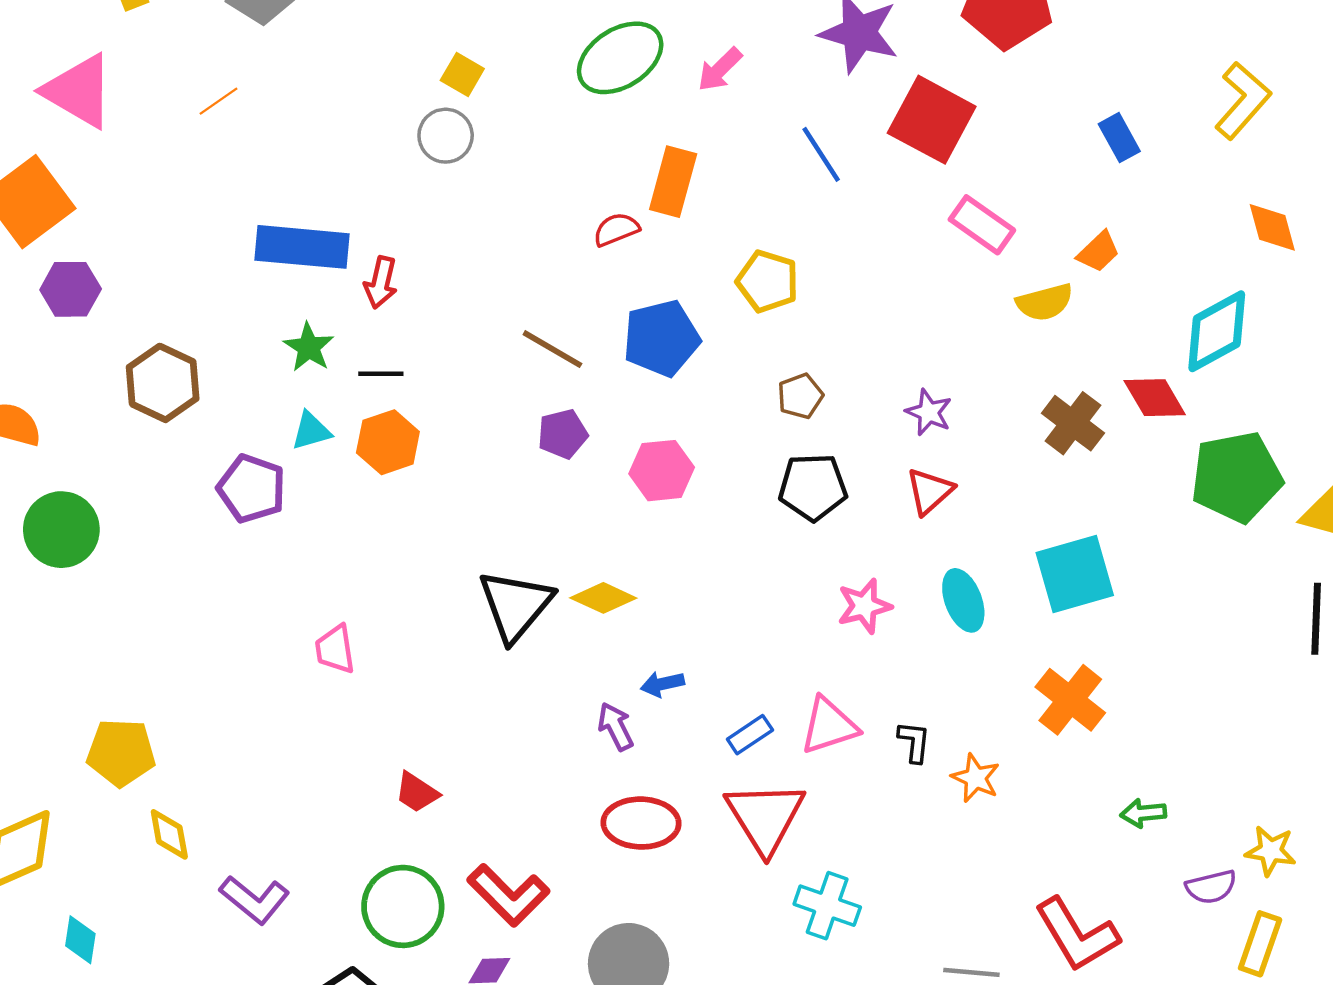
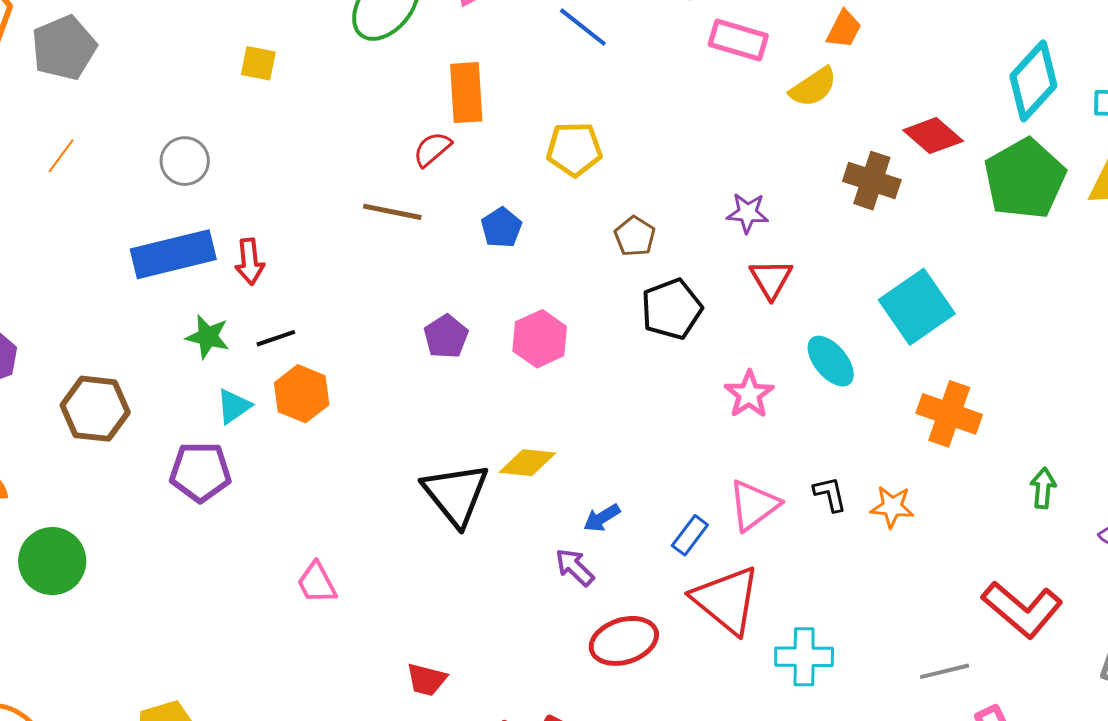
gray circle: (446, 136) -> (185, 161), moved
cyan diamond: (1217, 331) -> (1033, 81), moved
blue pentagon: (661, 338) -> (501, 228), size x0.6
brown line: (552, 349) -> (392, 212), moved
green arrow: (1143, 813) -> (1043, 488), turned 120

